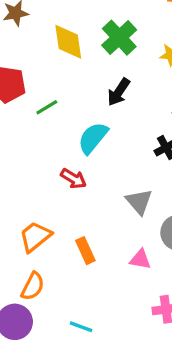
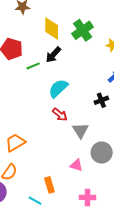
black arrow: (119, 92) -> (53, 55), moved
red arrow: (73, 179) -> (60, 115), moved
orange rectangle: (85, 251) -> (49, 185), moved

